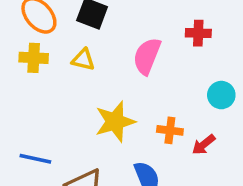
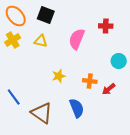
yellow cross: (34, 58) -> (13, 40), turned -35
yellow star: (115, 122) -> (59, 76), size x0.6
blue line: (35, 159) -> (14, 97), turned 42

